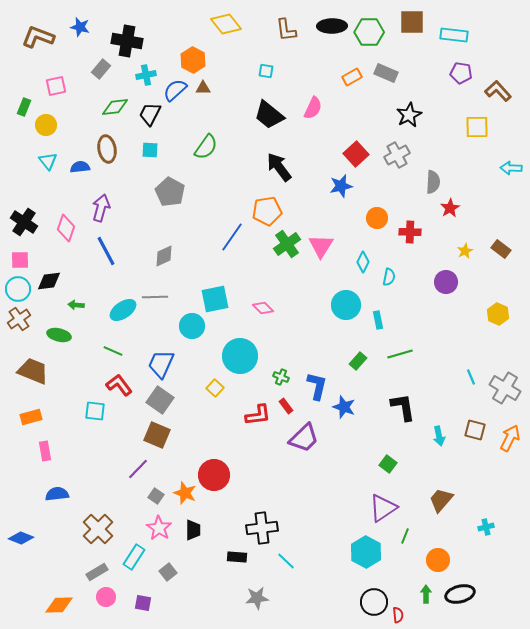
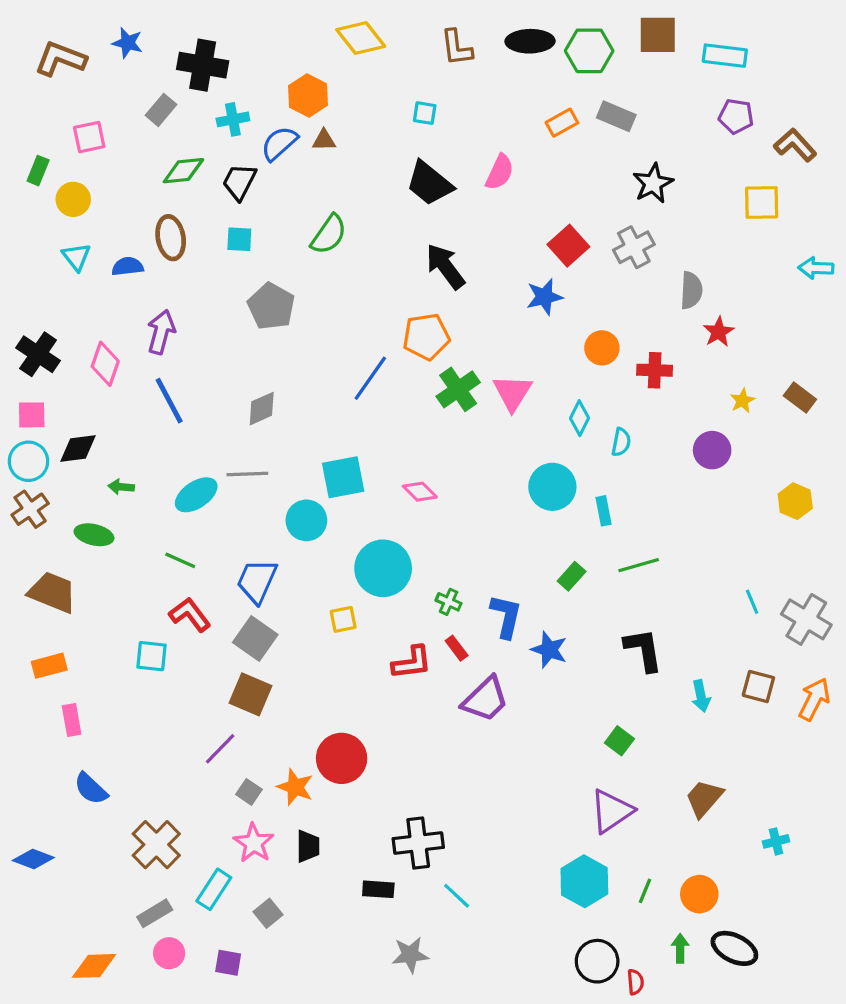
yellow square: (215, 388) -> (343, 619), turned 36
blue semicircle: (57, 494) -> (91, 789), turned -130
green line: (405, 536) -> (645, 891), moved
black ellipse: (460, 594) -> (734, 948), turned 40

